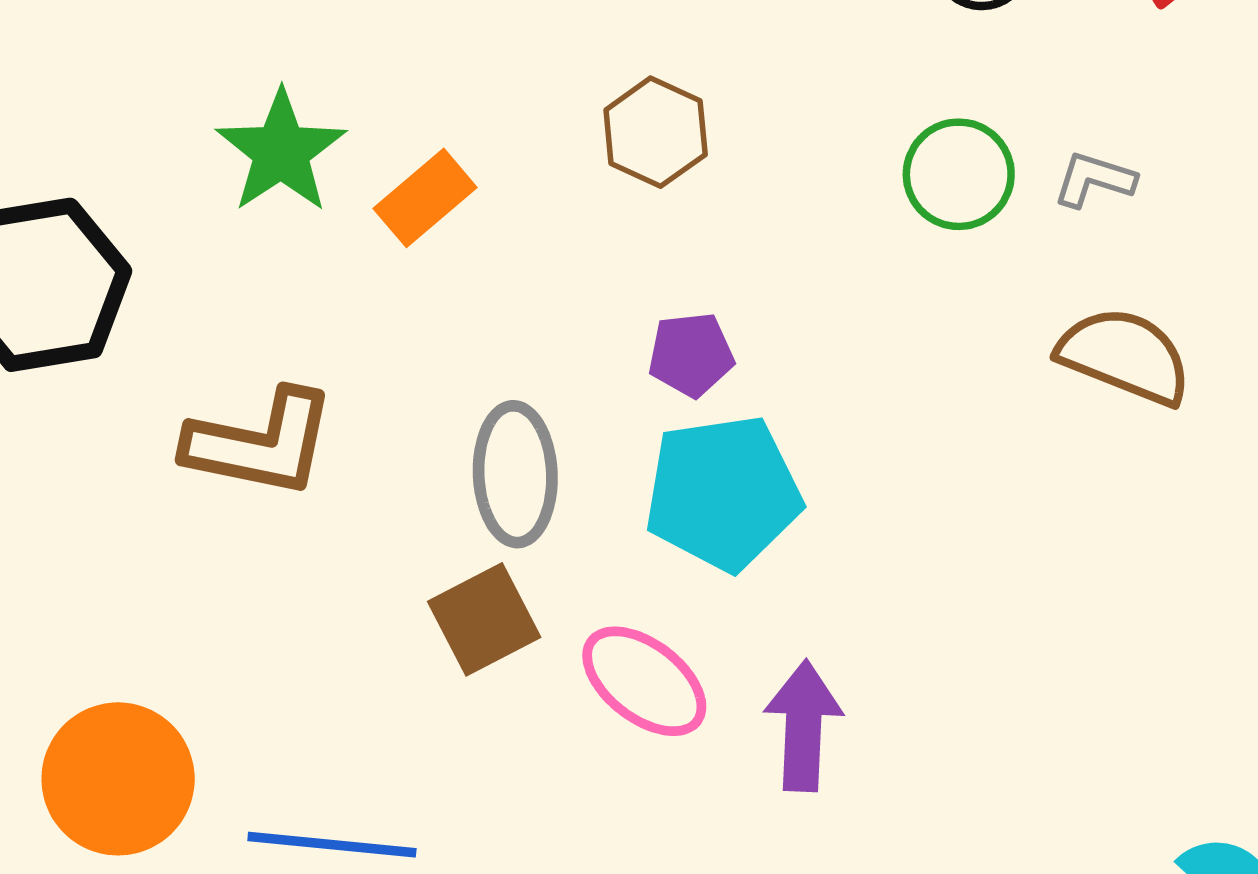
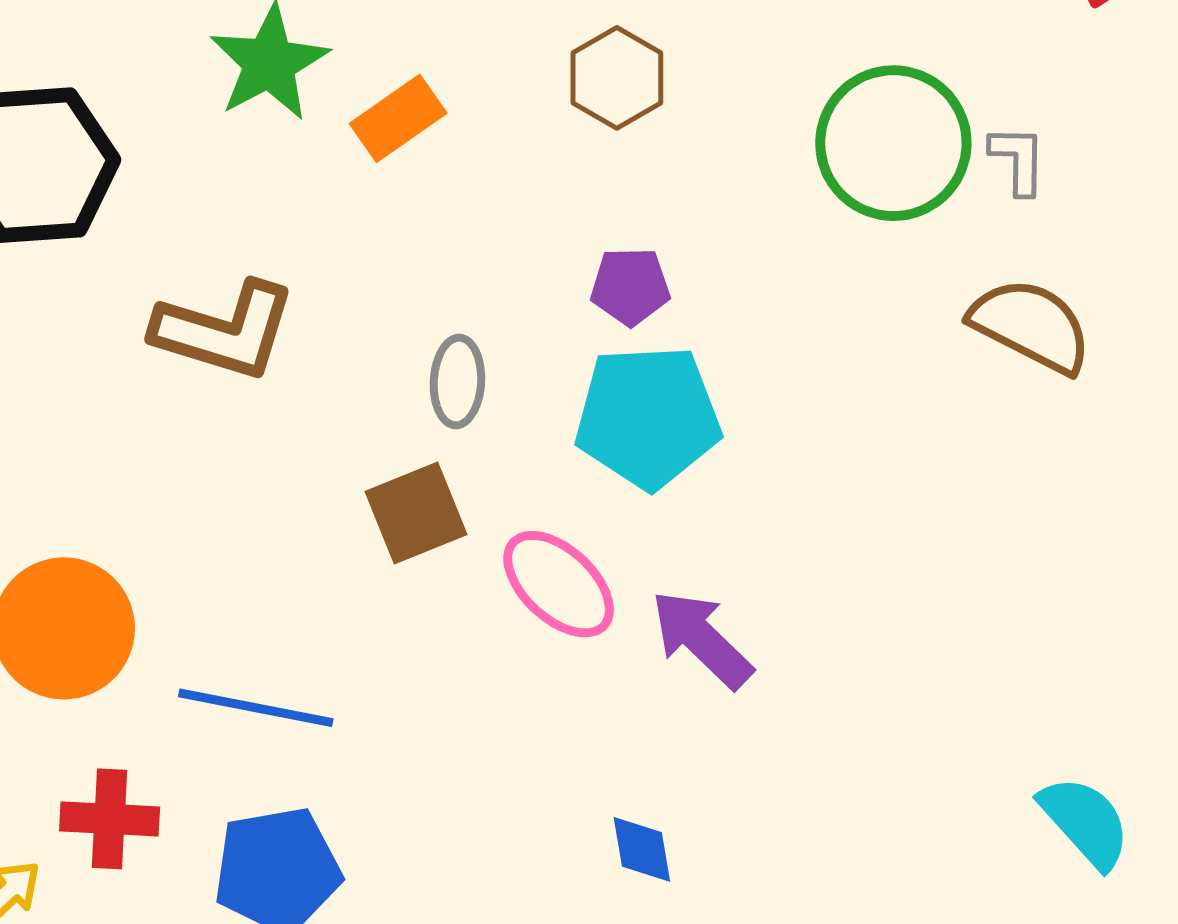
green circle: (959, 174) -> (893, 143), size x1.5
gray L-shape: (1094, 180) -> (1018, 160), turned 68
gray ellipse: (515, 474) -> (457, 382), size x0.7
purple arrow: (803, 726) -> (702, 639), turned -54

